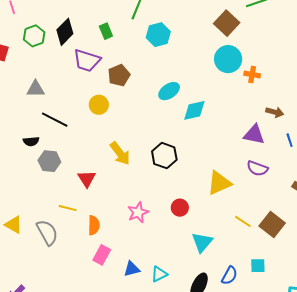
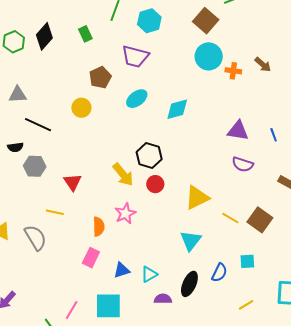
cyan hexagon: (158, 35) -> (149, 21), moved
purple trapezoid: (87, 60) -> (135, 57), moved
cyan ellipse: (169, 91) -> (137, 99), moved
brown arrow: (275, 112) -> (263, 65), moved, turned 30
yellow arrow: (120, 153) -> (123, 175), moved
yellow triangle: (219, 183) -> (197, 198), moved
red circle: (180, 208) -> (155, 184), moved
orange semicircle: (94, 225) -> (99, 227), moved

